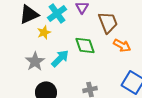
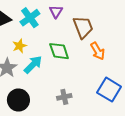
yellow star: (44, 32) -> (19, 46), moved
orange arrow: (122, 45) -> (98, 51), turned 30

